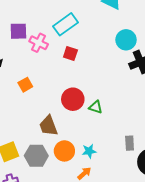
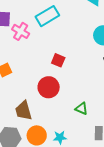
red square: (70, 53) -> (58, 60), moved
green triangle: (96, 107) -> (82, 108), moved

